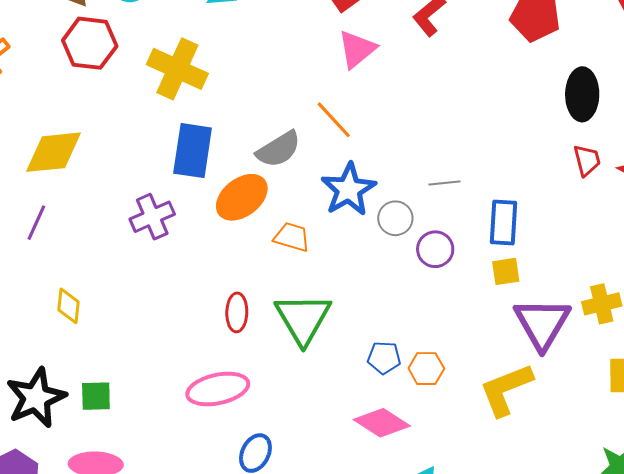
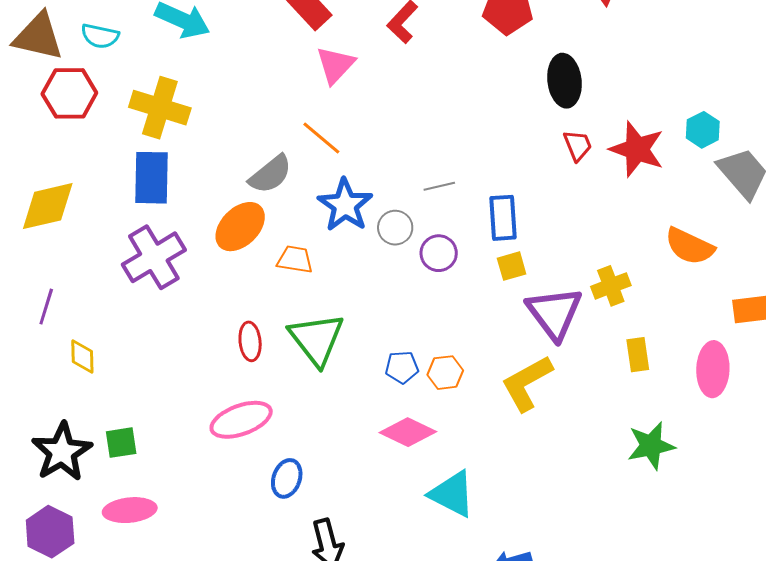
blue rectangle: (193, 151) -> (152, 178), moved
purple cross: (152, 217) -> (154, 257), size x1.4
purple line: (36, 223) -> (46, 307), moved

